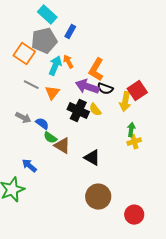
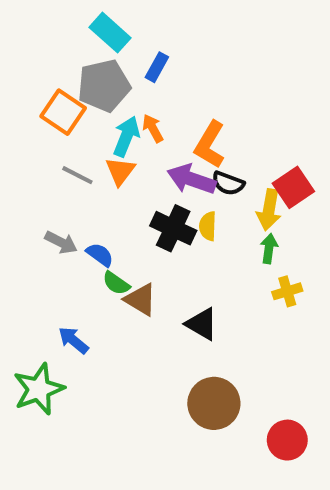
orange triangle: (52, 93) -> (120, 171), moved
yellow semicircle: (95, 110) -> (208, 226), turned 40
green arrow: (131, 130) -> (269, 249), moved

